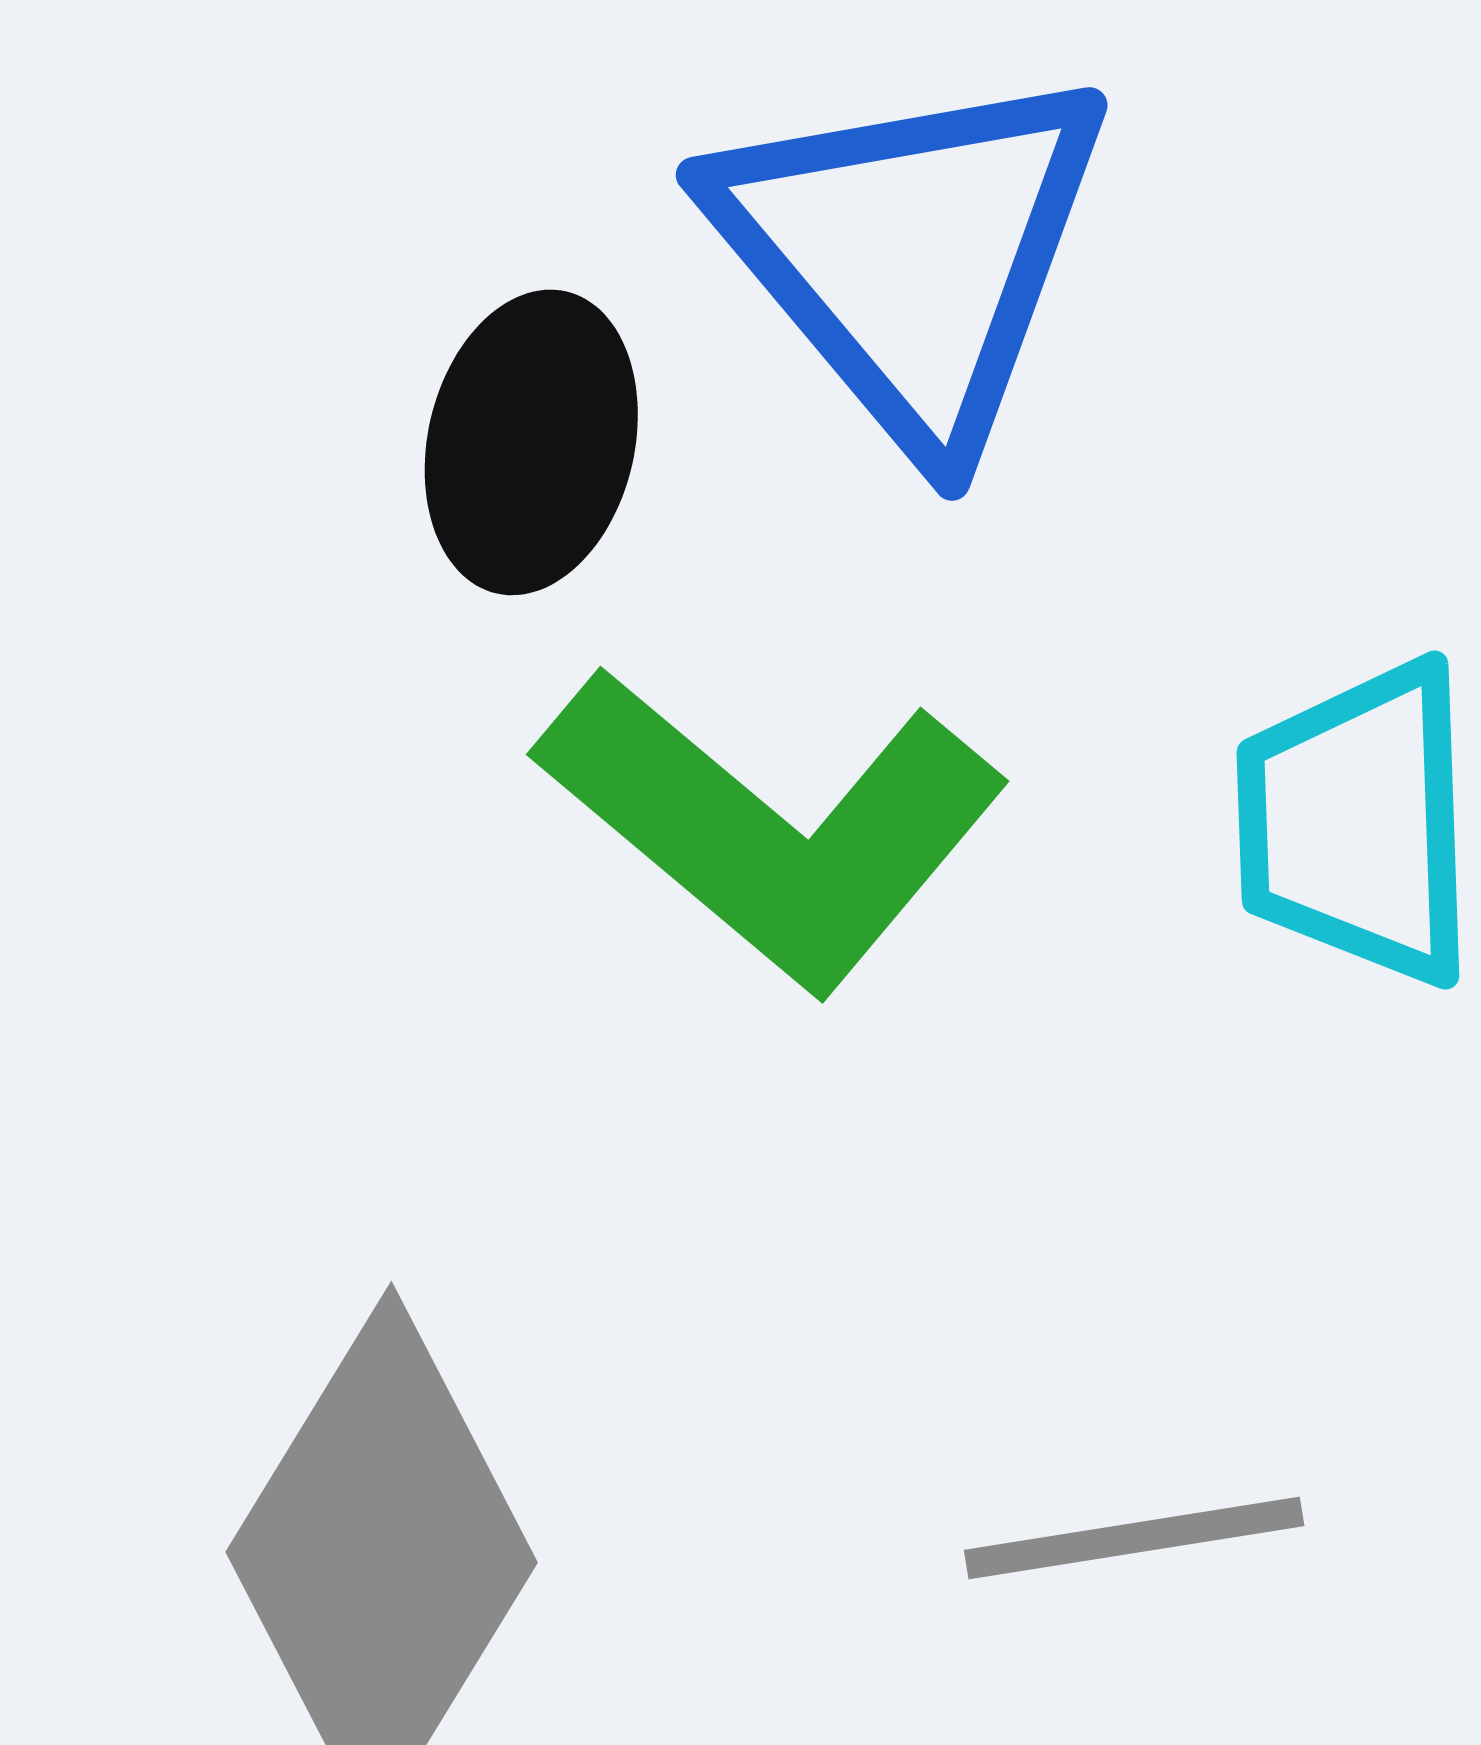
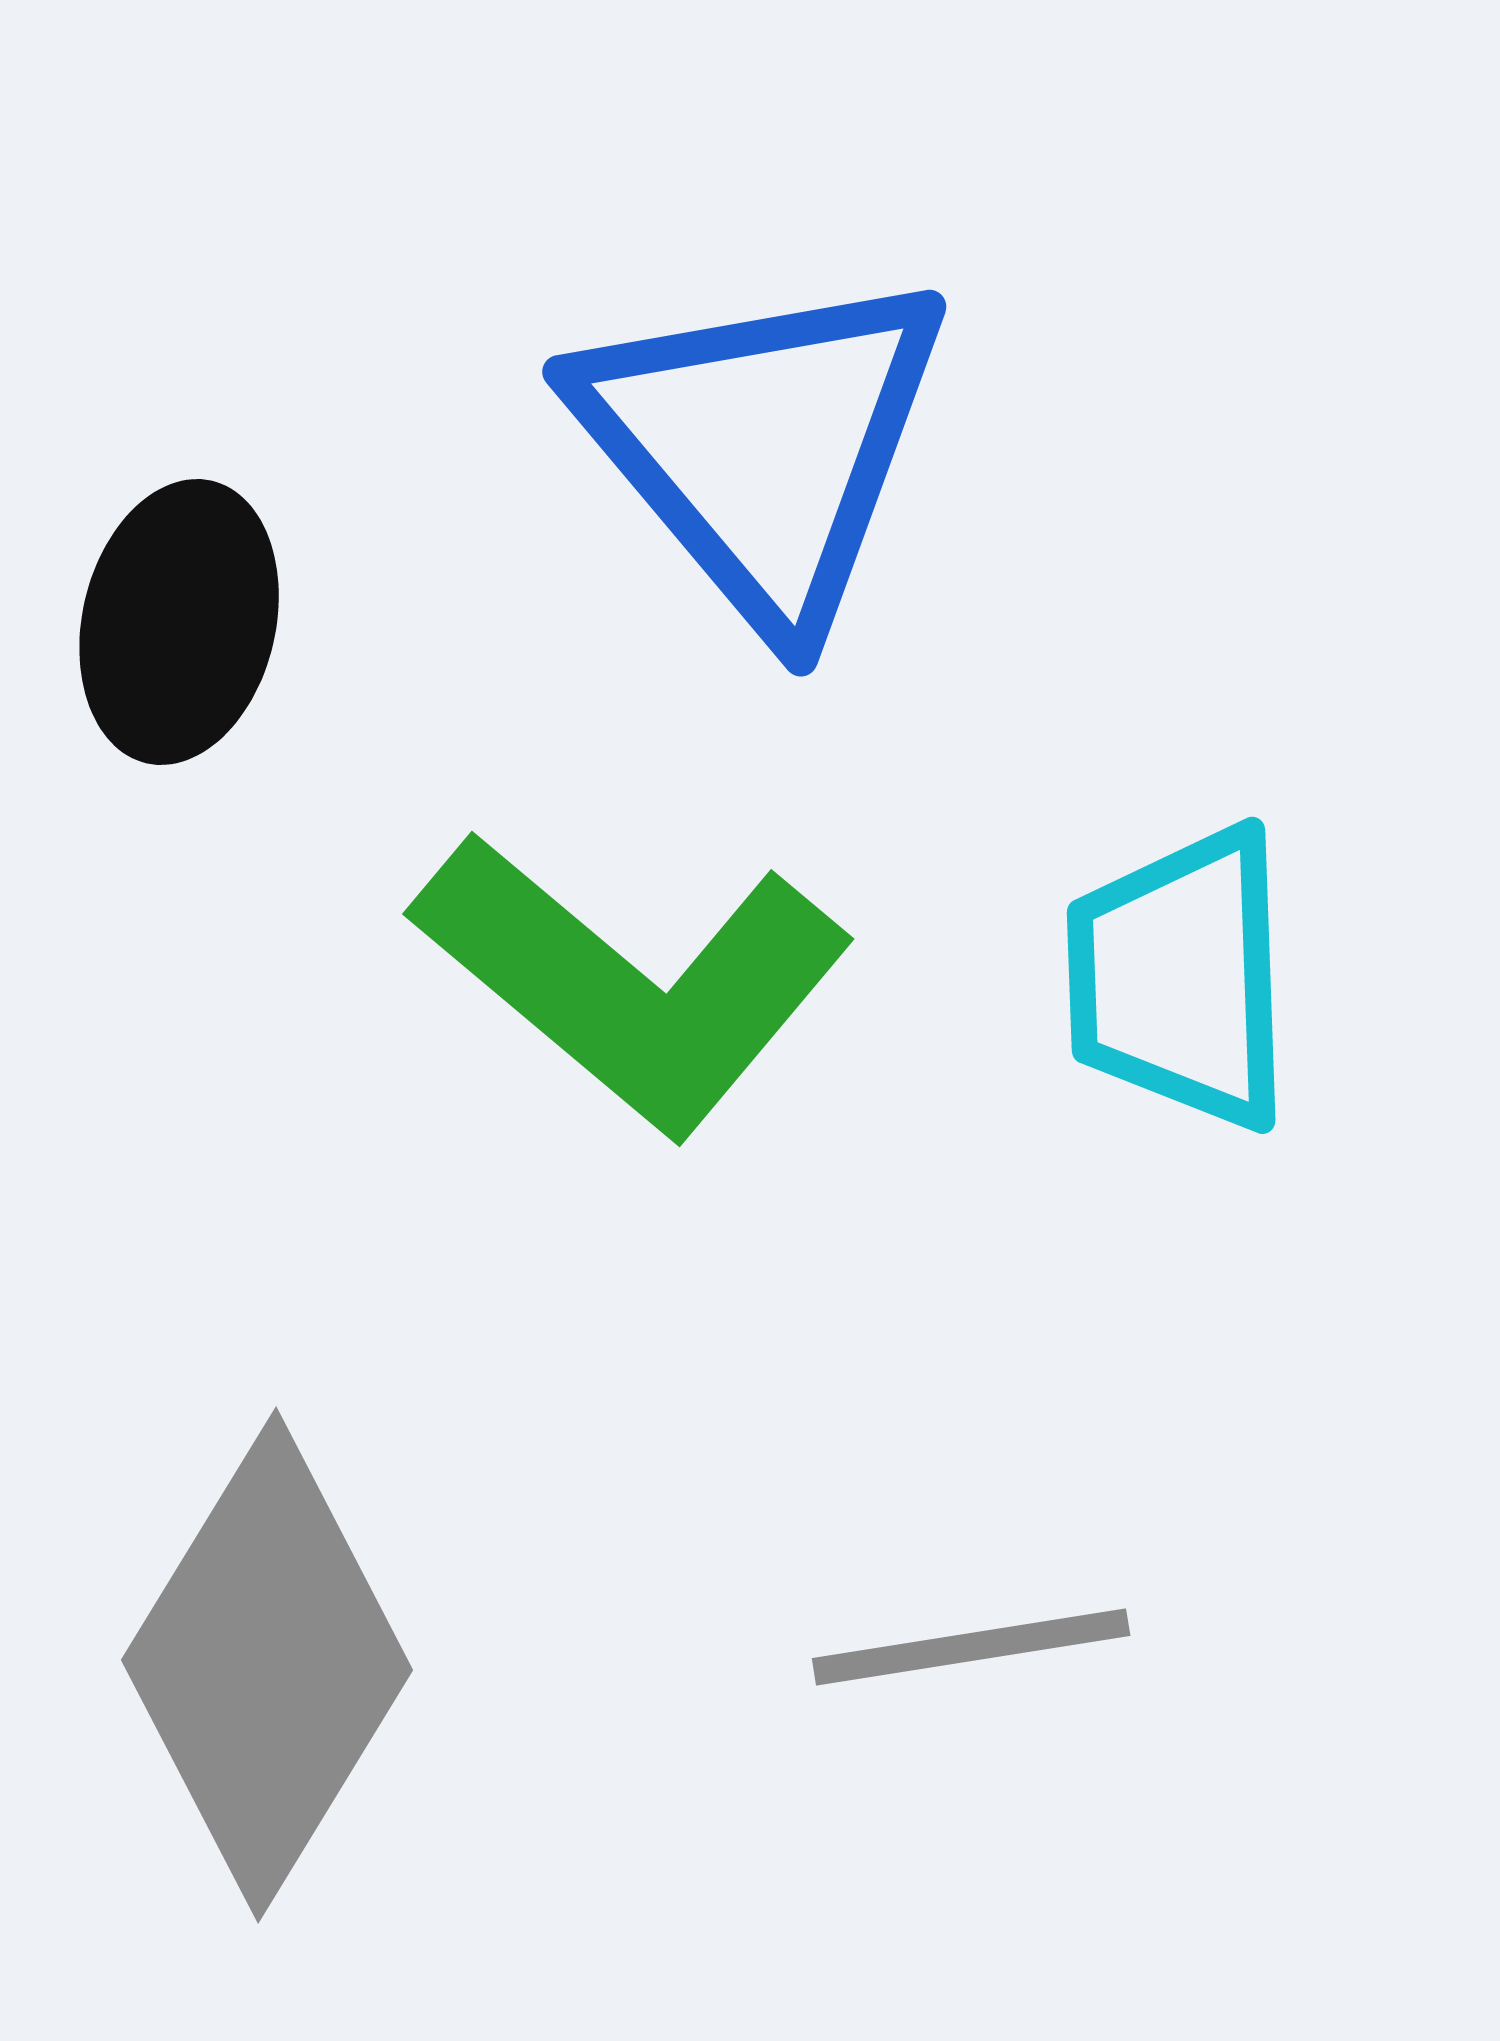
black ellipse: (531, 442) -> (179, 622), moved

